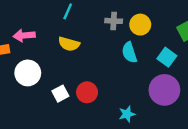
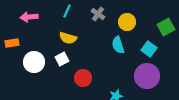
gray cross: (114, 21) -> (98, 14), moved, turned 32
pink arrow: (24, 35) -> (29, 17), moved
white square: (60, 94) -> (62, 59), moved

